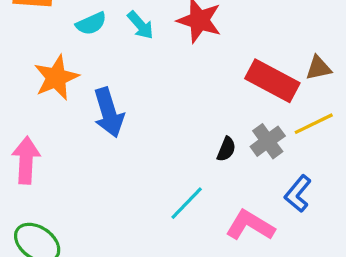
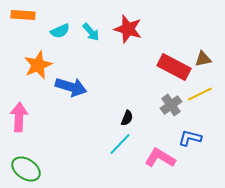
blue arrow: (109, 113) -> (71, 87), turned -56
black semicircle: (226, 149) -> (127, 118), moved
blue L-shape: (298, 194) -> (190, 138), turned 65

